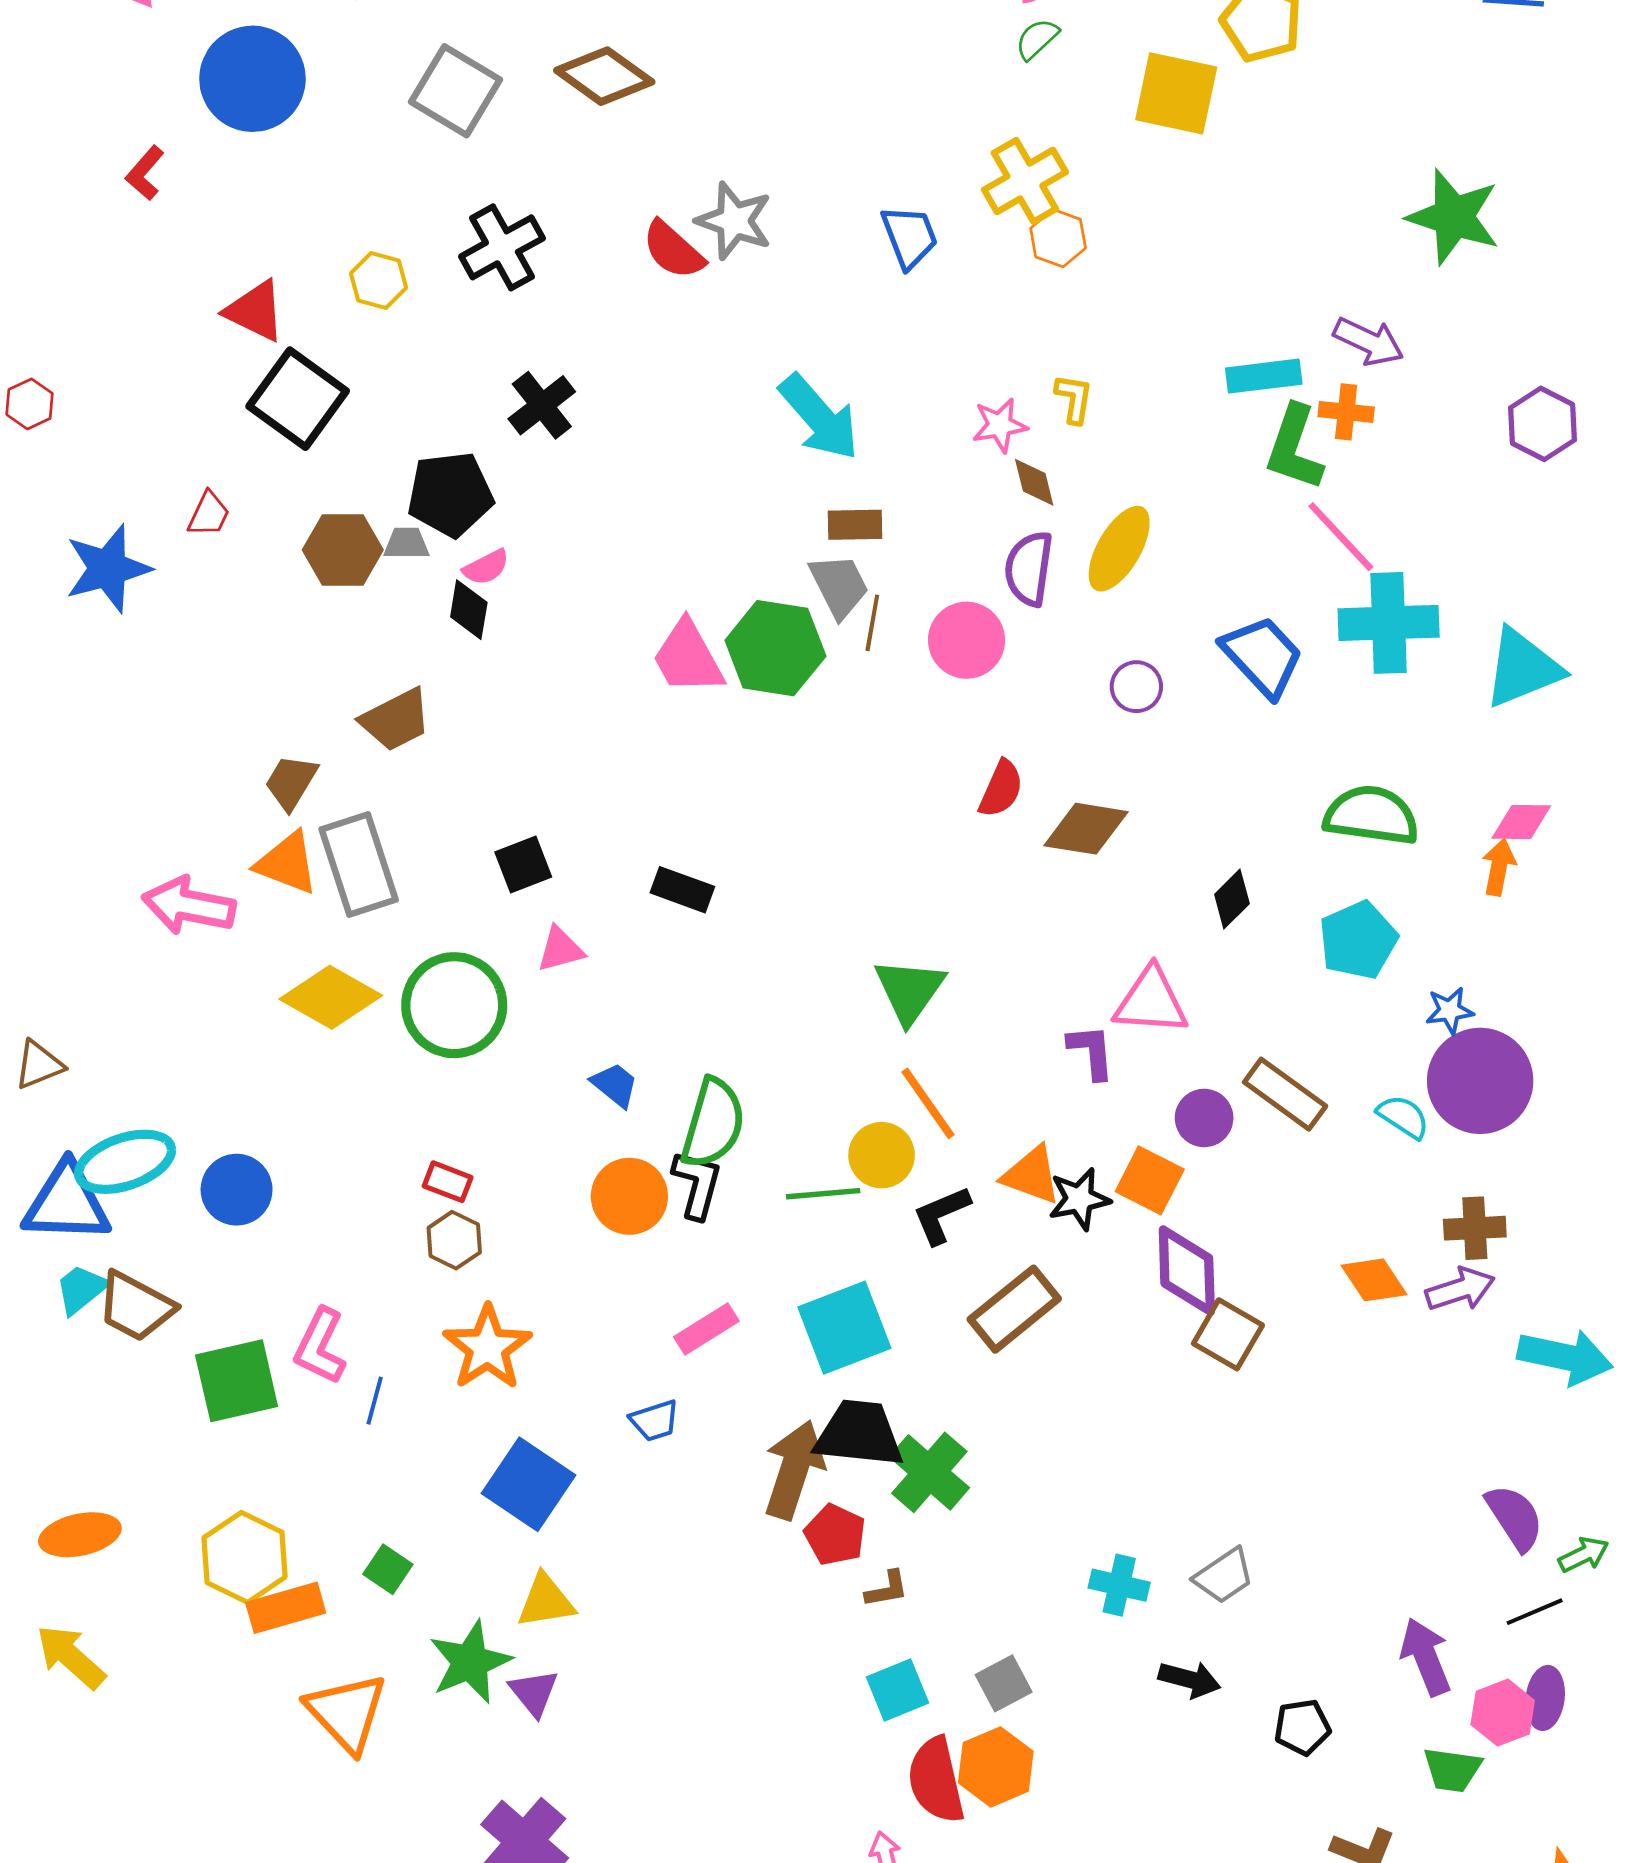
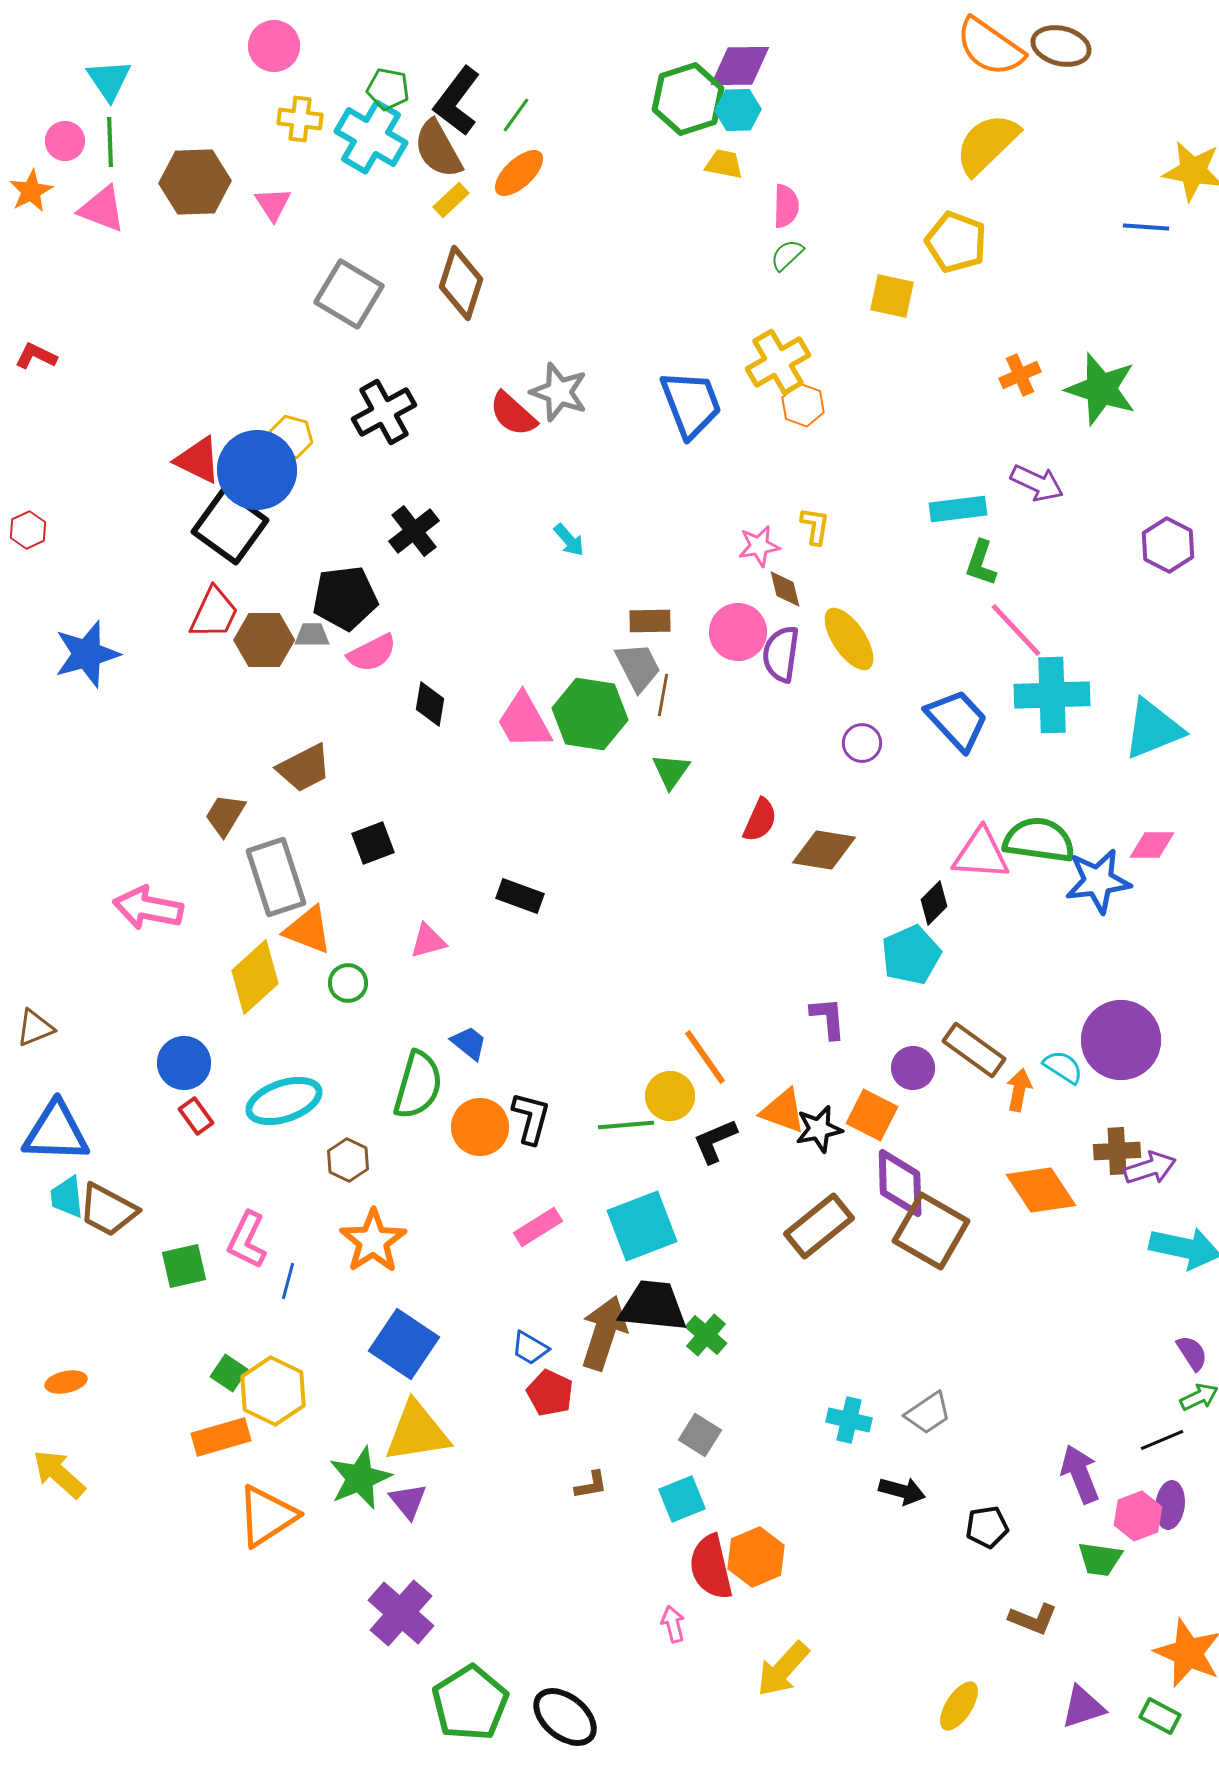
brown diamond: (604, 76) -> (461, 283), turned 72
blue circle: (252, 79) -> (257, 470), moved
yellow square: (1176, 93) -> (892, 296), size x0.7
red L-shape: (145, 173) -> (36, 356), moved, turned 75
blue trapezoid: (909, 237) -> (691, 404), size x1.4
orange cross: (1346, 412) -> (1020, 375), moved, turned -30
cyan arrow: (819, 417) -> (569, 540), moved, size x0.5
green L-shape: (1294, 448) -> (981, 563), size x0.7
red trapezoid: (209, 514) -> (214, 613), moved, size x1.5
yellow ellipse: (1119, 549) -> (849, 639), turned -64
pink semicircle: (486, 567) -> (372, 653), size x1.4
black diamond: (469, 610) -> (430, 704), moved
pink circle: (967, 640) -> (738, 632), moved
orange triangle: (287, 863) -> (308, 930), moved
black square: (523, 864) -> (373, 843), moved
orange arrow: (1499, 867) -> (1019, 1090), moved
cyan pentagon: (1358, 940) -> (911, 955), moved
green triangle: (909, 991) -> (671, 771), moved, size x0.7
yellow diamond: (331, 997) -> (255, 977), turned -72
pink triangle: (1151, 1001) -> (981, 854), moved
green circle: (454, 1005) -> (348, 983), size x0.5
blue star: (1450, 1010) -> (1098, 881), moved, size x1.8
green semicircle: (713, 1123) -> (418, 1085), moved
cyan ellipse: (125, 1162) -> (284, 1101), moved
red rectangle: (448, 1182) -> (196, 1116), moved, turned 33
blue circle: (237, 1190) -> (184, 1063), moved
orange diamond: (1374, 1280) -> (1041, 1190), size x1.4
cyan trapezoid: (81, 1289) -> (67, 1197), turned -57
purple arrow: (1460, 1289) -> (1150, 1168), moved
brown rectangle: (1014, 1309) -> (819, 1226), moved
brown square: (1228, 1334) -> (931, 1231), size x1.4
green square: (237, 1381) -> (184, 1266), size x0.7
blue trapezoid: (655, 1421) -> (530, 1348), moved, turned 48
green cross: (929, 1472) -> (706, 1335), size x0.7
purple semicircle: (1515, 1517) -> (1192, 1353), moved, size x0.7
orange ellipse: (80, 1535) -> (66, 1382), size x0.7
red pentagon: (835, 1535) -> (550, 1393), moved
yellow hexagon: (245, 1557) -> (273, 1391), moved
green square: (388, 1569) -> (229, 1373), moved
brown L-shape: (887, 1589) -> (591, 1485), moved
yellow triangle: (546, 1601) -> (417, 1432), size x1.5
gray square: (1004, 1683) -> (700, 1435), moved, turned -30
orange triangle: (347, 1713) -> (267, 1516), turned 40

